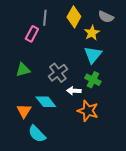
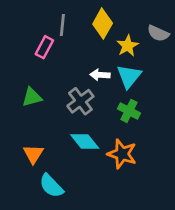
gray semicircle: (106, 17) -> (158, 33), moved
white arrow: (74, 91) -> (100, 75), moved
cyan diamond: (46, 102) -> (85, 141), moved

